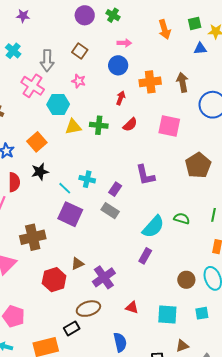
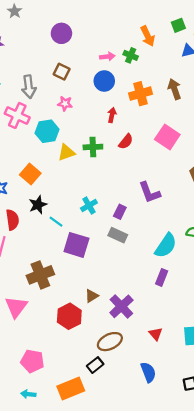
green cross: (113, 15) -> (131, 55), moved
pink square: (169, 126) -> (167, 137), turned 30
cyan cross: (87, 179) -> (89, 206), turned -35
cyan line: (65, 188) -> (56, 222), moved
red triangle: (132, 308) -> (156, 334), turned 40

